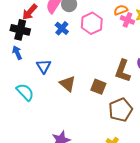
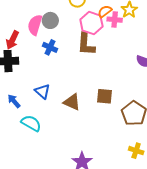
pink hexagon: (92, 23) -> (91, 23), moved
blue arrow: (17, 53) -> (14, 101), moved
brown L-shape: (123, 71) -> (86, 44), moved

